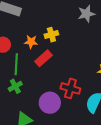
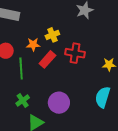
green cross: (15, 86) -> (23, 101), moved
red cross: (70, 88) -> (75, 53), moved

